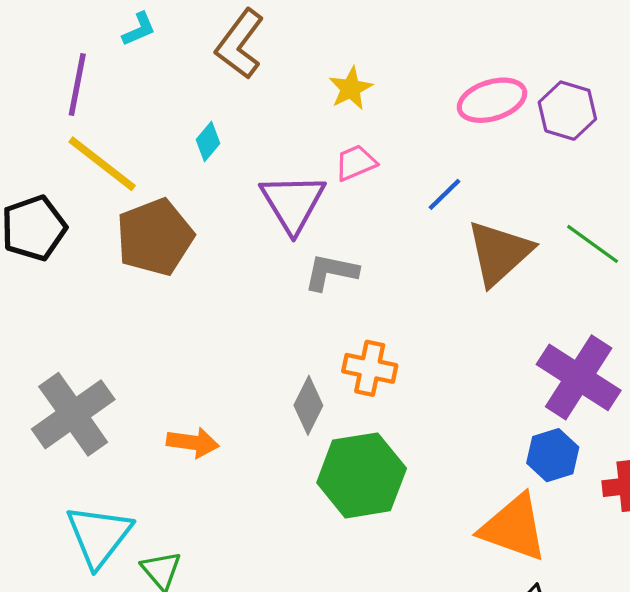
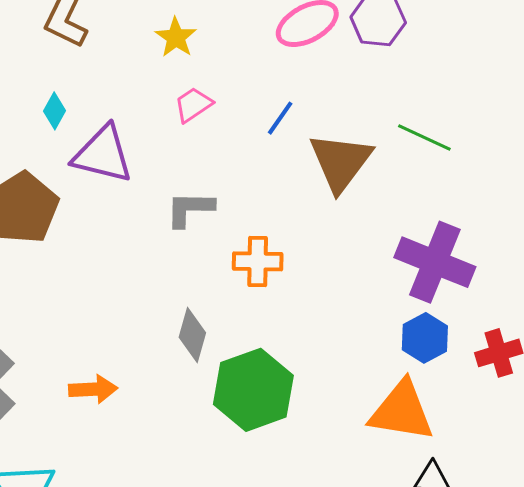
purple triangle: (293, 203) -> (103, 154), moved, turned -34
orange cross: (370, 368) -> (258, 261), moved

